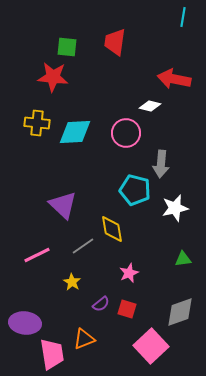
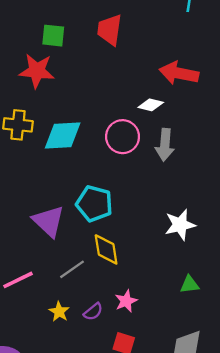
gray arrow: (161, 164) -> (165, 145), moved
cyan pentagon: (135, 190) -> (94, 204), moved
purple semicircle: (101, 304) -> (93, 312), moved

